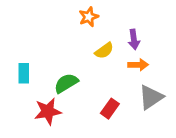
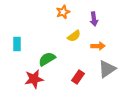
purple arrow: (134, 39) -> (94, 19), moved
cyan rectangle: (24, 73) -> (17, 44), moved

